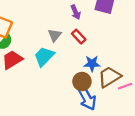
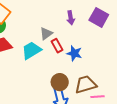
red rectangle: (79, 37) -> (57, 46), moved
blue star: (92, 64) -> (74, 53), moved

